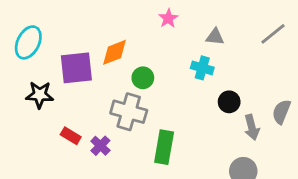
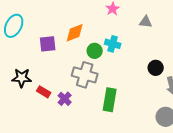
purple square: (76, 68) -> (48, 44), size x0.7
cyan cross: (202, 68) -> (113, 44), moved
black star: (40, 95) -> (22, 78), moved

